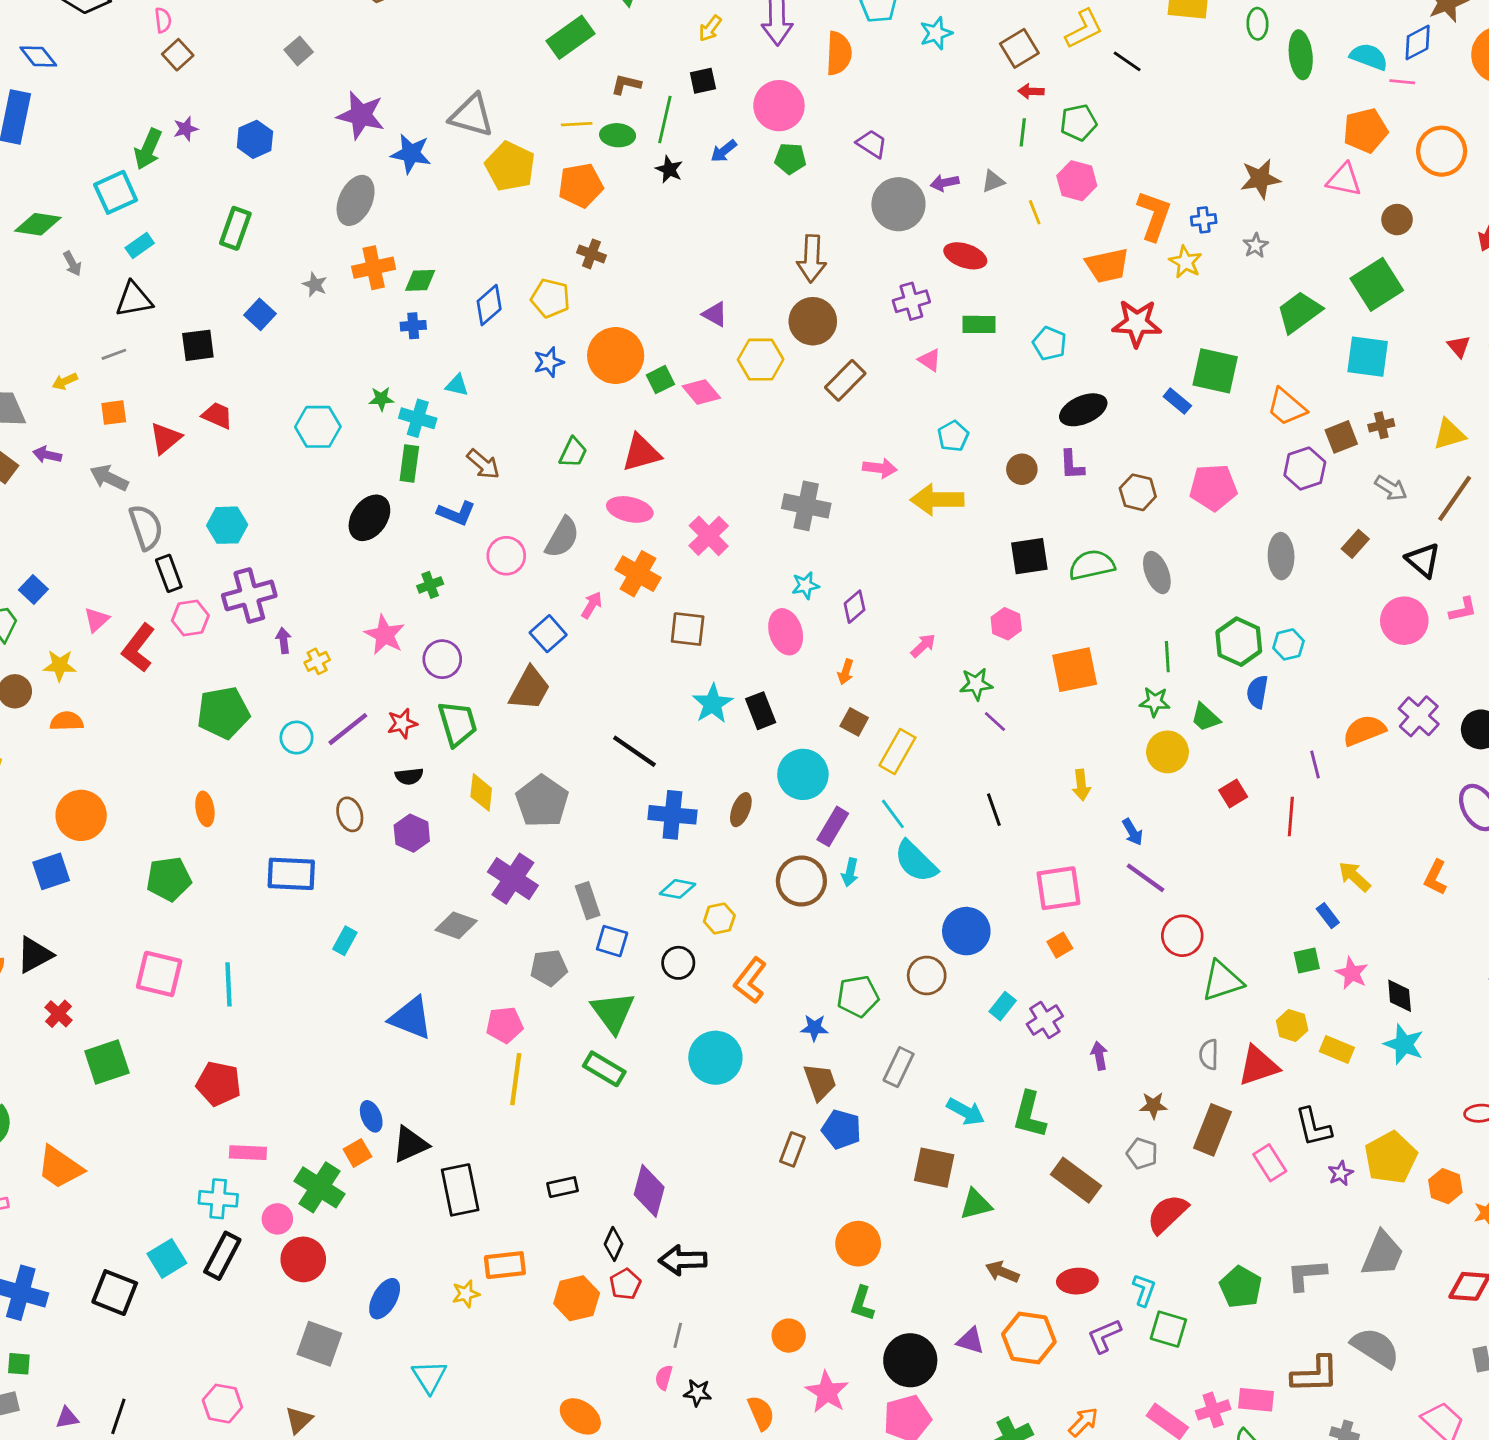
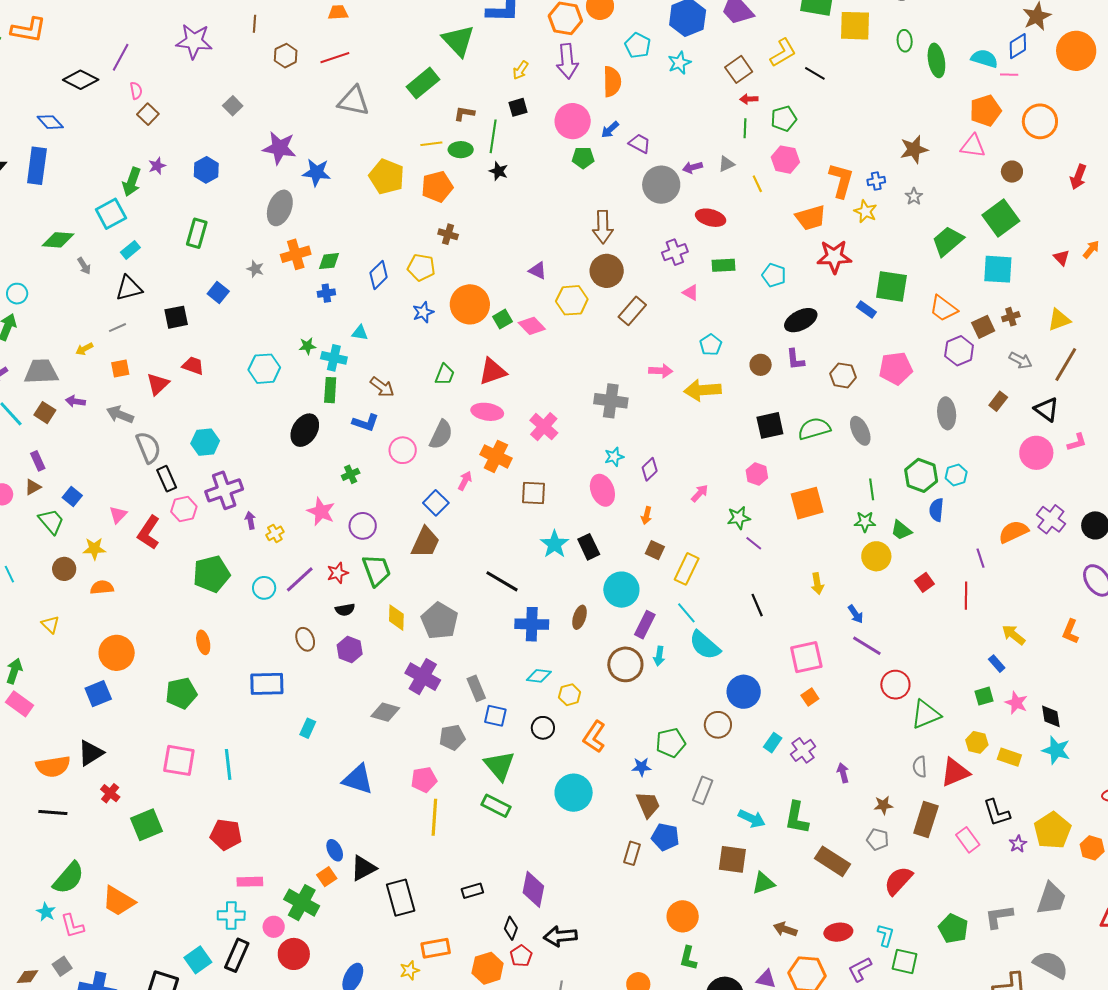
gray triangle: (472, 116) -> (354, 101), moved
blue arrow: (724, 151) -> (610, 130), moved

